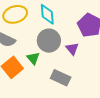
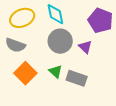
green triangle: (33, 58) -> (56, 71), moved

